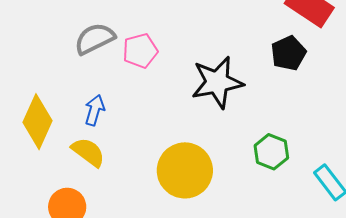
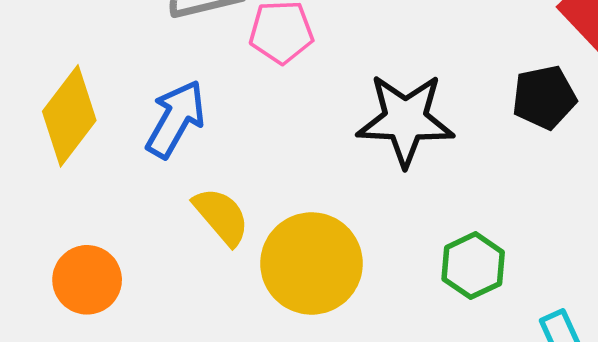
blue arrow: (95, 110) -> (176, 119), size x1.4
yellow semicircle: (88, 152) -> (221, 216), moved

